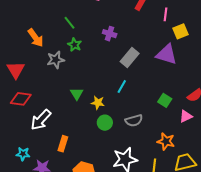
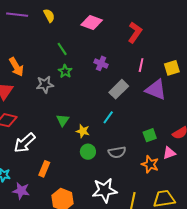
pink line: (165, 14) -> (141, 65), moved
orange arrow: (36, 38) -> (16, 67), moved
green square: (165, 100) -> (150, 135), turned 32
orange star: (166, 141) -> (150, 164), moved

